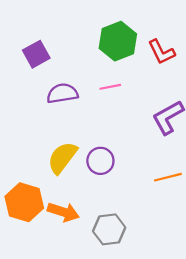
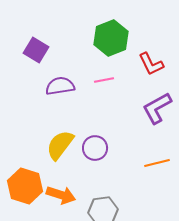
red L-shape: (161, 52) -> (151, 64), moved
purple square: (36, 54) -> (36, 50), turned -30

